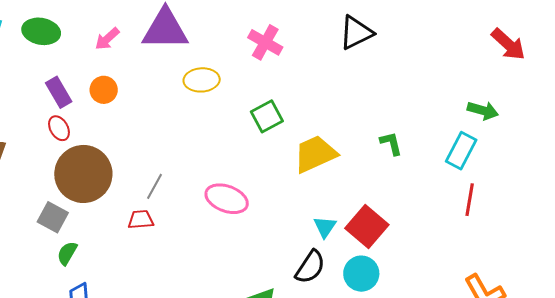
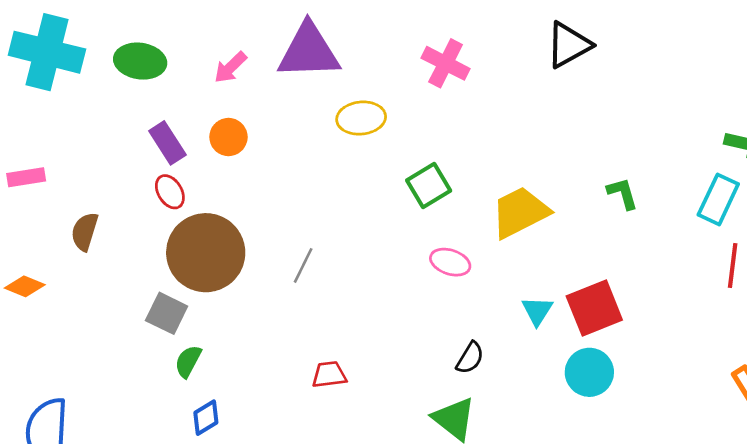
green square: (267, 116) -> (429, 185), moved
pink ellipse: (227, 199) -> (450, 262), moved, size x0.7
red trapezoid: (141, 219) -> (329, 375), moved
red square: (367, 227) -> (594, 308), turned 30
black semicircle: (310, 267) -> (470, 358), moved, size x0.7

